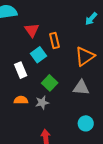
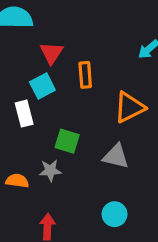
cyan square: (39, 55) -> (42, 86), moved
green square: (50, 83) -> (67, 141), turned -35
orange semicircle: (21, 100) -> (17, 181), moved

